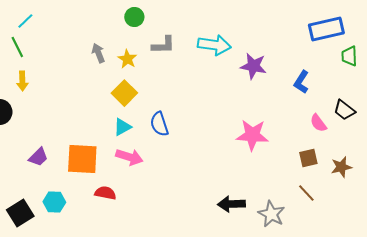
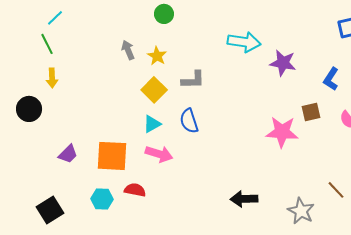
gray L-shape: (163, 45) -> (193, 80), moved
brown square: (308, 158) -> (311, 112), moved
cyan hexagon: (54, 202) -> (102, 199), moved
black arrow: (231, 204) -> (244, 199), moved

